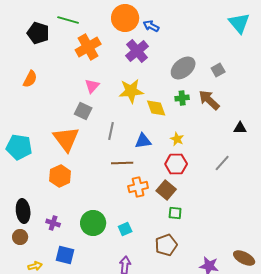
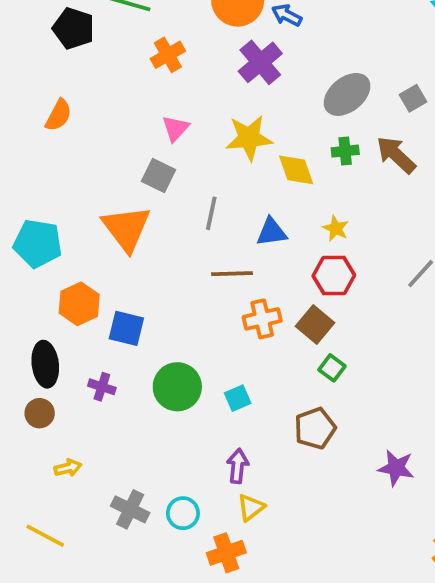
orange cross: (88, 47) -> (168, 55), size x0.7
orange hexagon: (60, 176) -> (79, 304), moved
green square: (175, 213) -> (332, 368), turned 32
blue square: (65, 255) -> (126, 328), moved

